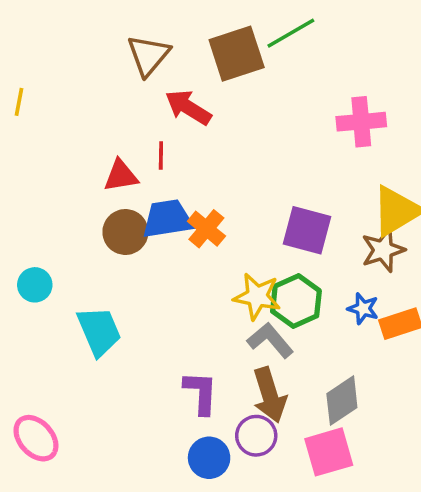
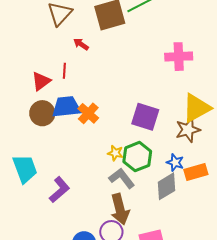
red arrow: (188, 107) -> (81, 44), size x0.6
red triangle: (121, 176) -> (41, 81), turned -30
yellow star: (257, 296) -> (115, 153), size x0.6
purple L-shape: (201, 393) -> (59, 190), moved, turned 44
gray diamond: (342, 401) -> (167, 186), moved

